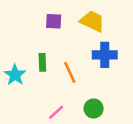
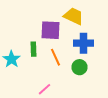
purple square: (54, 21) -> (50, 30), moved, size x1.5
green circle: (94, 109) -> (80, 67), moved

